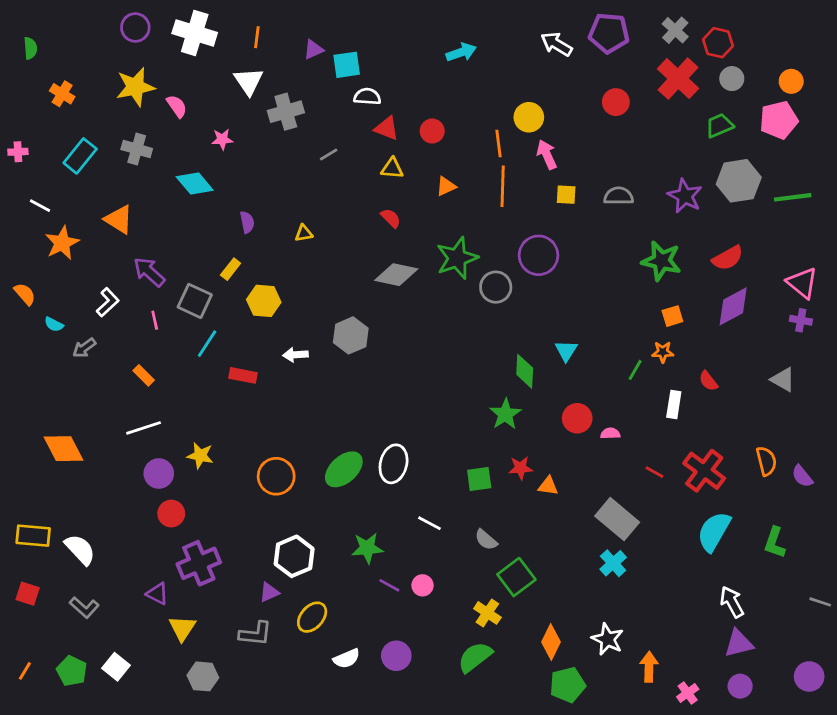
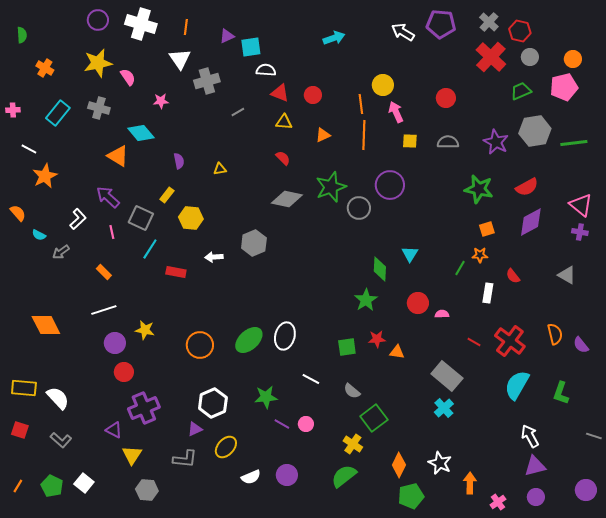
red circle: (616, 102) -> (446, 98), moved
orange triangle: (119, 219) -> (118, 156), moved

